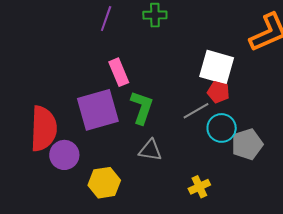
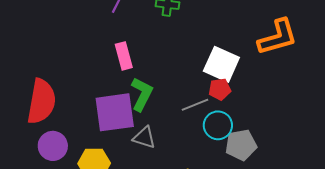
red pentagon: (218, 92) -> (220, 89), turned -30
purple square: (98, 110) -> (115, 112), moved
purple circle: (64, 155) -> (53, 146), moved

